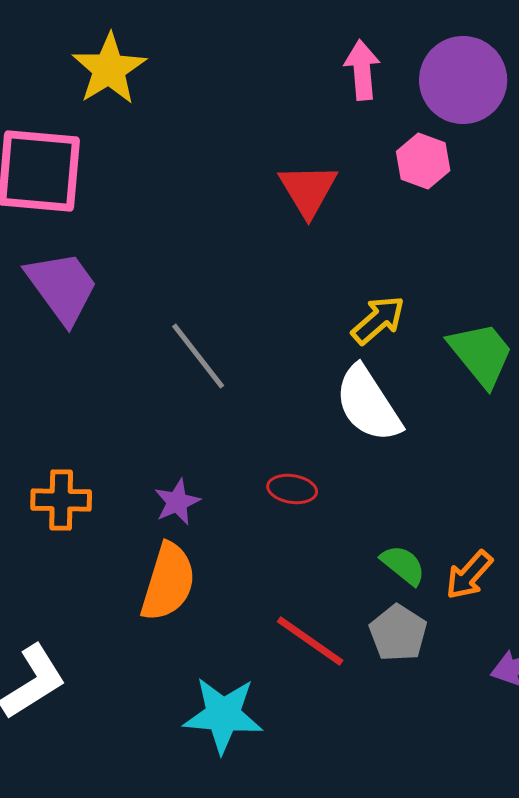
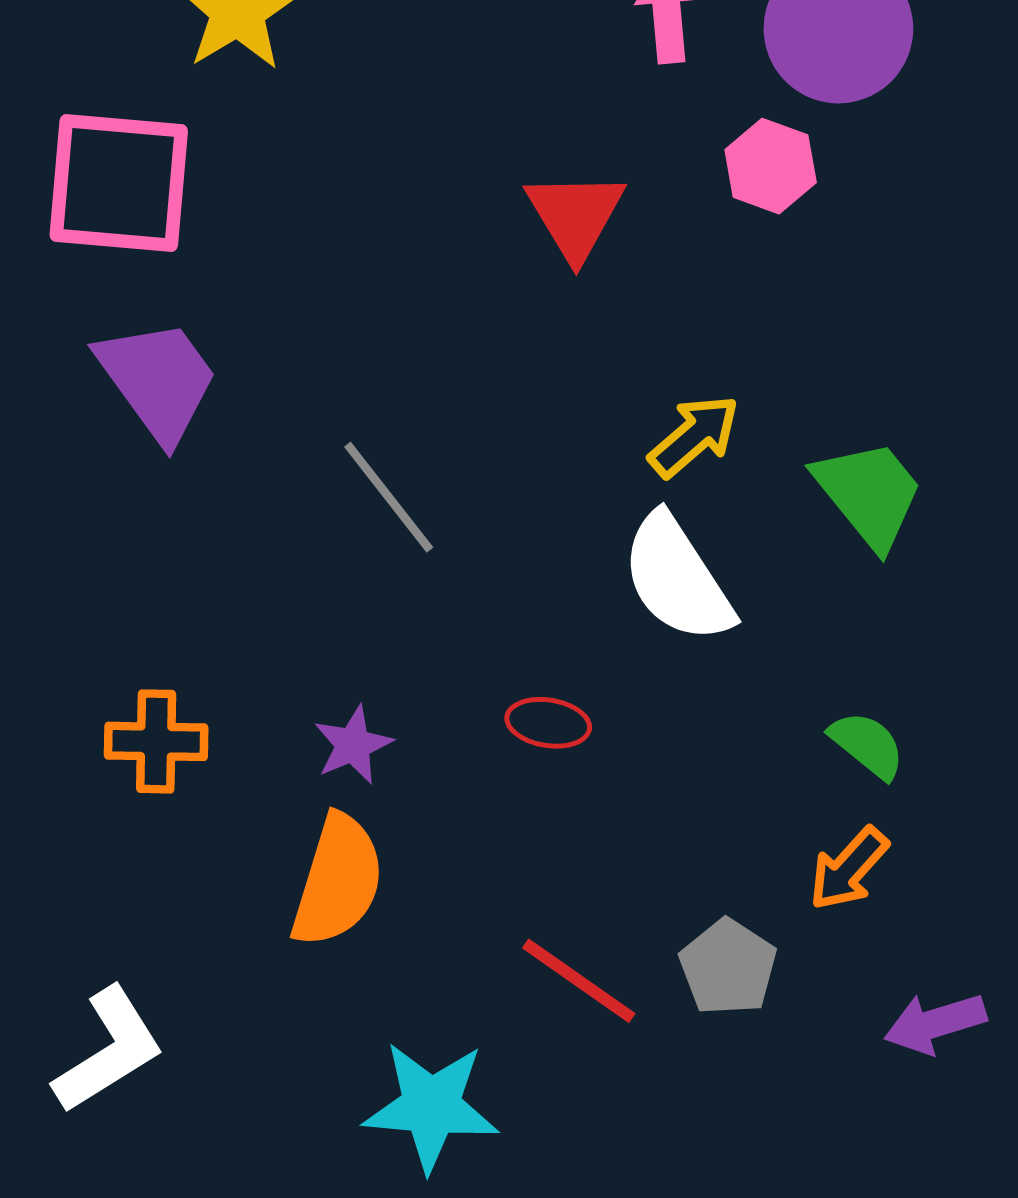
green semicircle: (403, 565) -> (867, 745), moved

